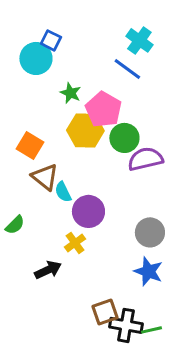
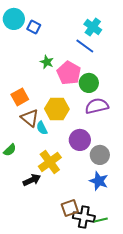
cyan circle: (36, 58) -> (14, 19), moved
yellow hexagon: (85, 130) -> (57, 109), moved
green circle: (124, 138) -> (89, 83), moved
orange square: (30, 145) -> (20, 97), turned 30
purple circle: (88, 211) -> (80, 140), moved
yellow cross: (75, 243) -> (50, 162), size x1.6

